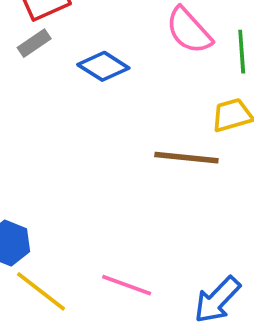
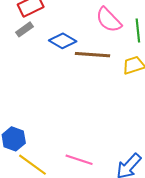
brown line: (186, 158) -> (93, 55), moved

